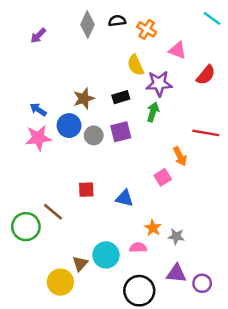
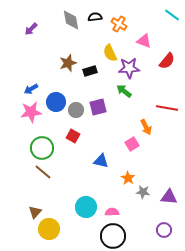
gray diamond: (88, 24) -> (71, 20), turned -35
black rectangle: (121, 97) -> (90, 71), moved
brown star: (84, 98) -> (68, 63), moved
blue arrow: (38, 110) -> (31, 89), turned -64
green arrow: (153, 112) -> (124, 91), turned -70
red square: (86, 190) -> (73, 136), moved, turned 32
green circle: (26, 227) -> (42, 148), moved
orange star: (153, 228) -> (128, 178), moved
pink semicircle: (138, 248) -> (112, 212), moved
brown triangle: (80, 264) -> (35, 212), moved
purple triangle: (176, 273) -> (169, 197), moved

